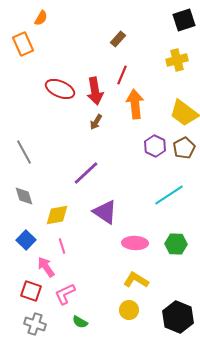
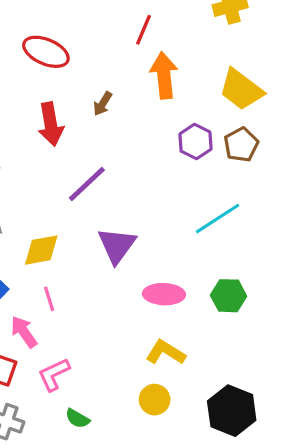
red arrow: (95, 91) -> (51, 124), moved
purple triangle: (105, 212) -> (117, 245), turned 32

